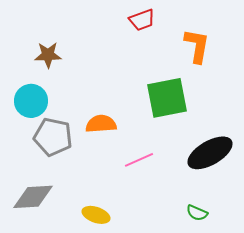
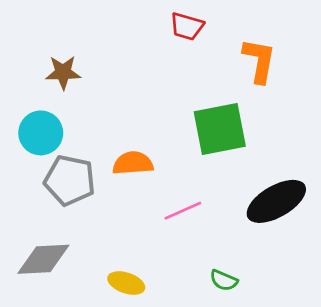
red trapezoid: (142, 20) -> (187, 26), turned 36
green semicircle: (197, 213) -> (224, 280), moved

